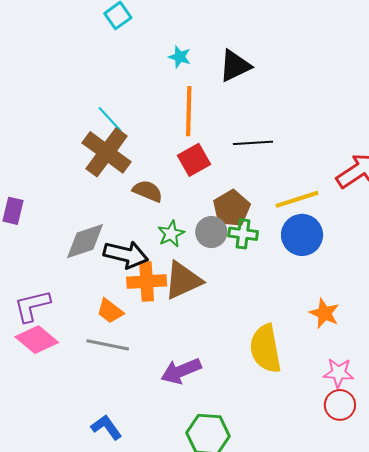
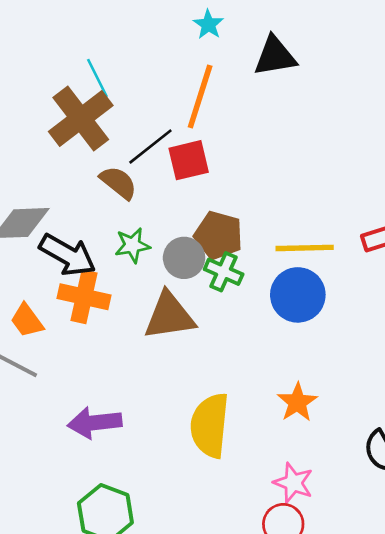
black line: (253, 143) -> (150, 146), moved, turned -51
brown pentagon: (232, 208) -> (218, 235), turned 30
brown triangle: (183, 280) -> (169, 316), moved

